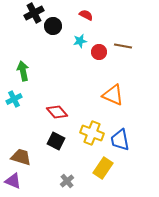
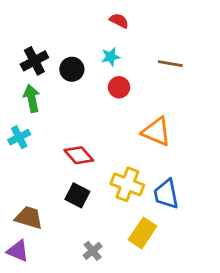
black cross: (34, 13) -> (34, 61), moved
black circle: (53, 26) -> (72, 69), moved
red circle: (99, 52) -> (119, 87), moved

